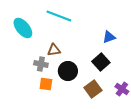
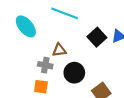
black square: (101, 62) -> (97, 37), moved
orange square: (46, 84) -> (41, 87), moved

